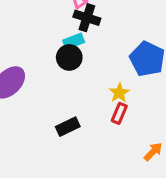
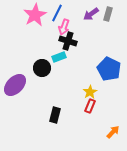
black circle: (69, 57) -> (42, 68), moved
black rectangle: (68, 127) -> (55, 115), turned -49

